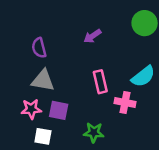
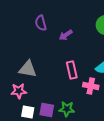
purple semicircle: (39, 48) -> (41, 23), moved
purple square: (59, 110) -> (47, 110), moved

